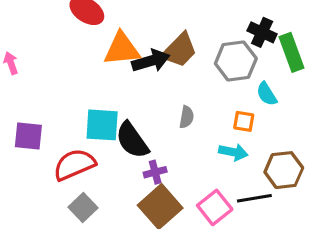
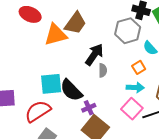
brown trapezoid: (179, 50) -> (75, 23), moved
black arrow: (151, 61) -> (94, 55), moved, turned -30
orange square: (244, 121) -> (139, 67), turned -32
pink square: (215, 207) -> (132, 109), moved

